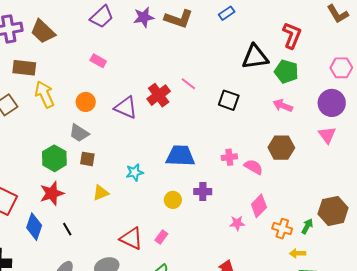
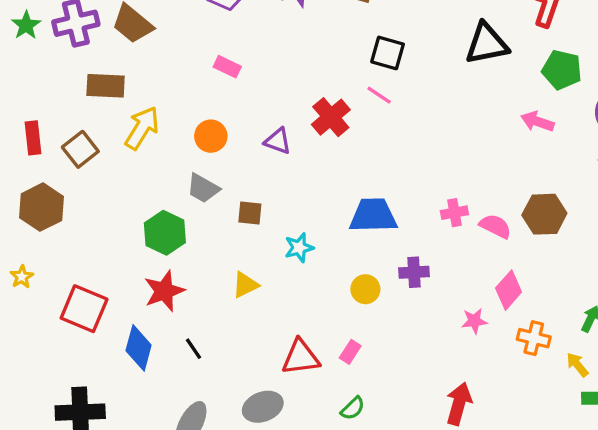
green pentagon: (286, 72) -> (562, 70), moved
yellow arrow: (45, 94) -> (142, 128), turned 60
black square: (229, 100) -> (388, 53), moved
purple triangle: (126, 107) -> (278, 141), size x0.7
brown hexagon: (281, 148) -> (544, 214), moved
brown square: (87, 159) -> (250, 213), moved
orange cross: (282, 229) -> (534, 338), moved
red triangle: (131, 238) -> (301, 357), turned -30
yellow arrow: (298, 253) -> (577, 365), turned 56

